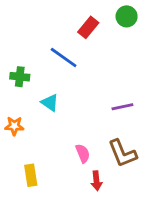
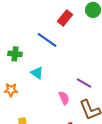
purple line: (122, 107) -> (84, 83), moved, turned 42
pink semicircle: (83, 153) -> (64, 98), moved

